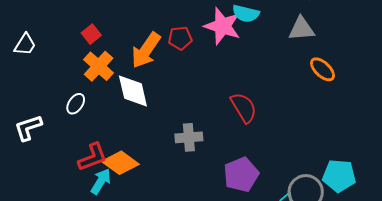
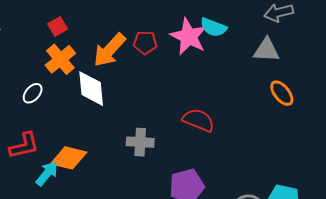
red semicircle: (244, 108) -> (198, 120), turned -44
red L-shape: (92, 157) -> (24, 146), moved
orange diamond: (120, 163) -> (69, 158), turned -30

